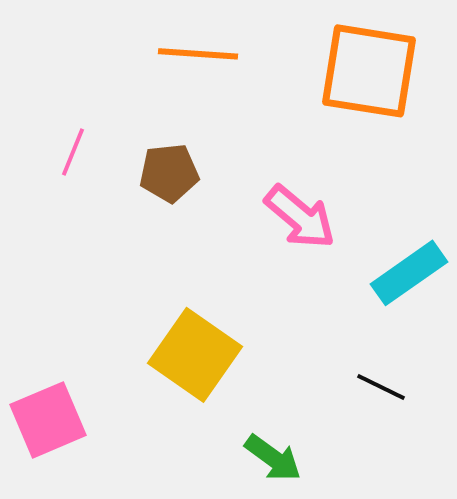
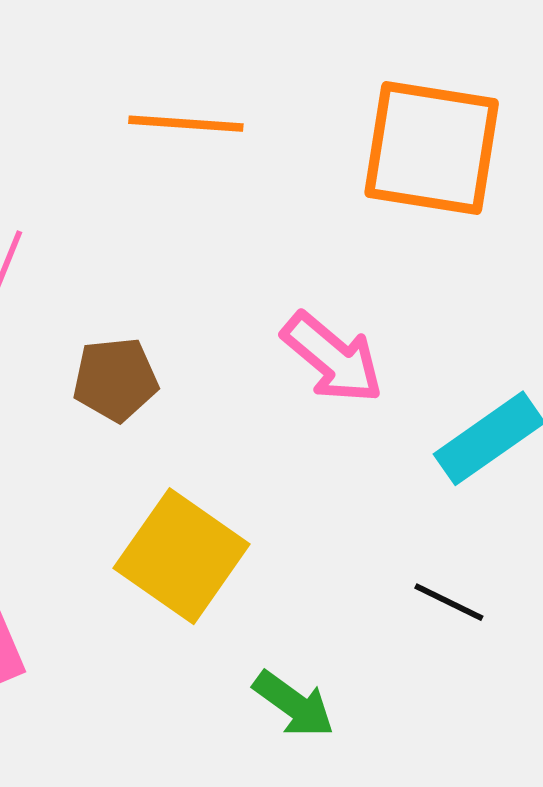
brown pentagon: (169, 173) -> (115, 379), moved

